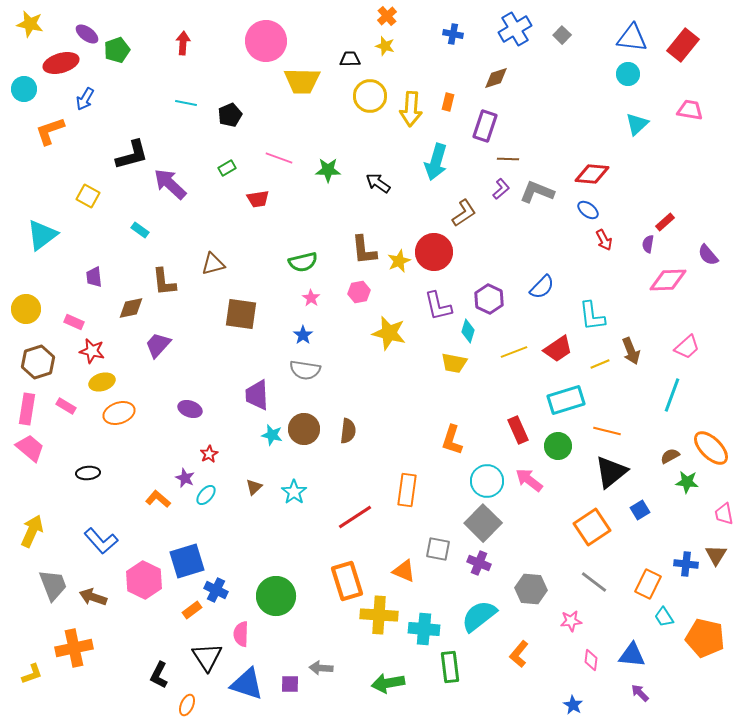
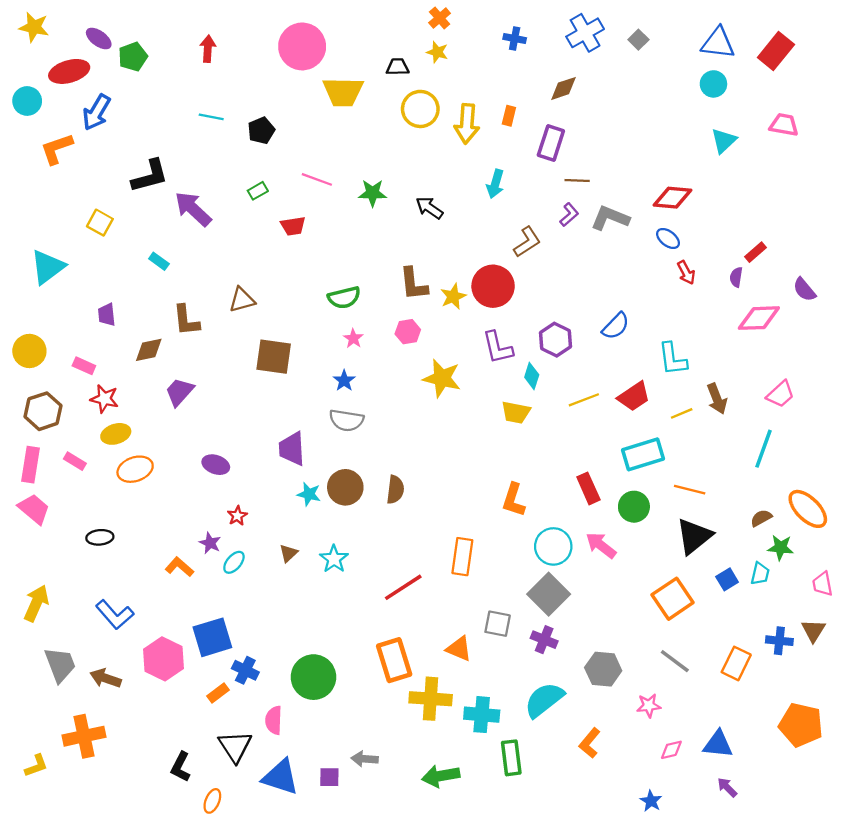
blue arrow: (85, 99) -> (96, 112), size x1.4
cyan arrow: (436, 162) -> (495, 184), size x0.7
cyan trapezoid: (664, 617) -> (760, 574), moved, turned -135
pink diamond: (591, 660) -> (671, 750), turned 70

